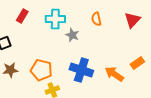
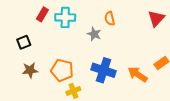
cyan cross: (55, 19) -> (65, 17), moved
orange semicircle: (96, 19) -> (110, 18), moved

